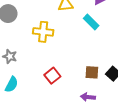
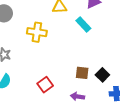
red square: (52, 76) -> (45, 85), moved

